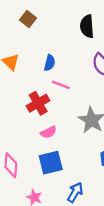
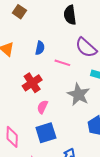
pink line: (61, 85) -> (62, 63), moved
pink semicircle: (48, 132) -> (42, 107), turned 144

